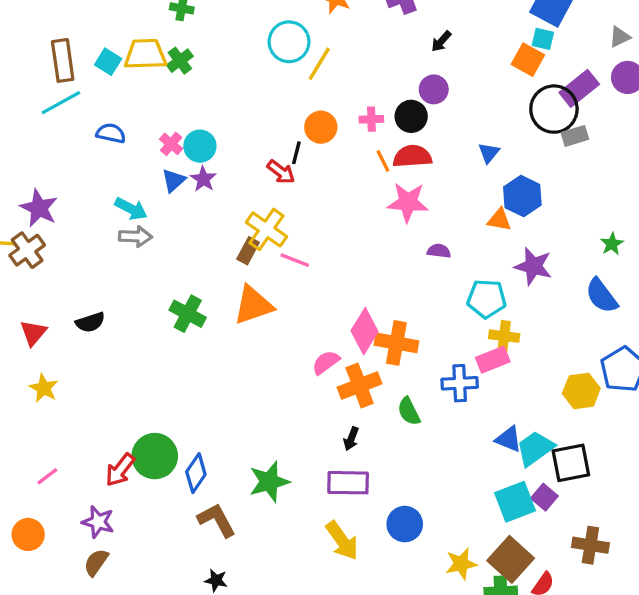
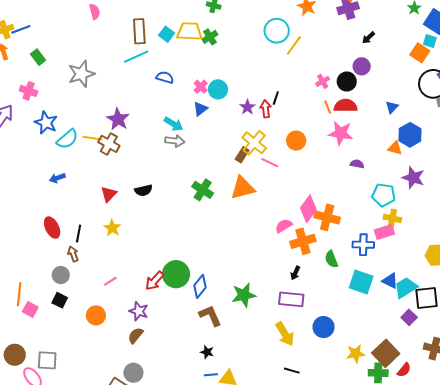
pink cross: (371, 119) -> (323, 81), turned -32
orange circle: (321, 127) -> (296, 141), moved
red arrow: (281, 172) -> (266, 109), turned -138
purple star: (203, 179) -> (247, 107), moved
brown cross: (27, 250) -> (109, 144), turned -30
cyan square: (515, 502) -> (361, 282), moved, turned 35

